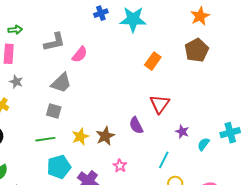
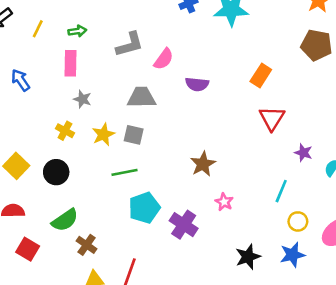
brown pentagon: (197, 50) -> (317, 45), turned -30
orange rectangle: (153, 61) -> (261, 76), moved
gray trapezoid: (61, 83) -> (141, 97), turned -135
purple semicircle: (136, 125) -> (197, 84), moved, turned -54
yellow star: (80, 136) -> (103, 134), moved

